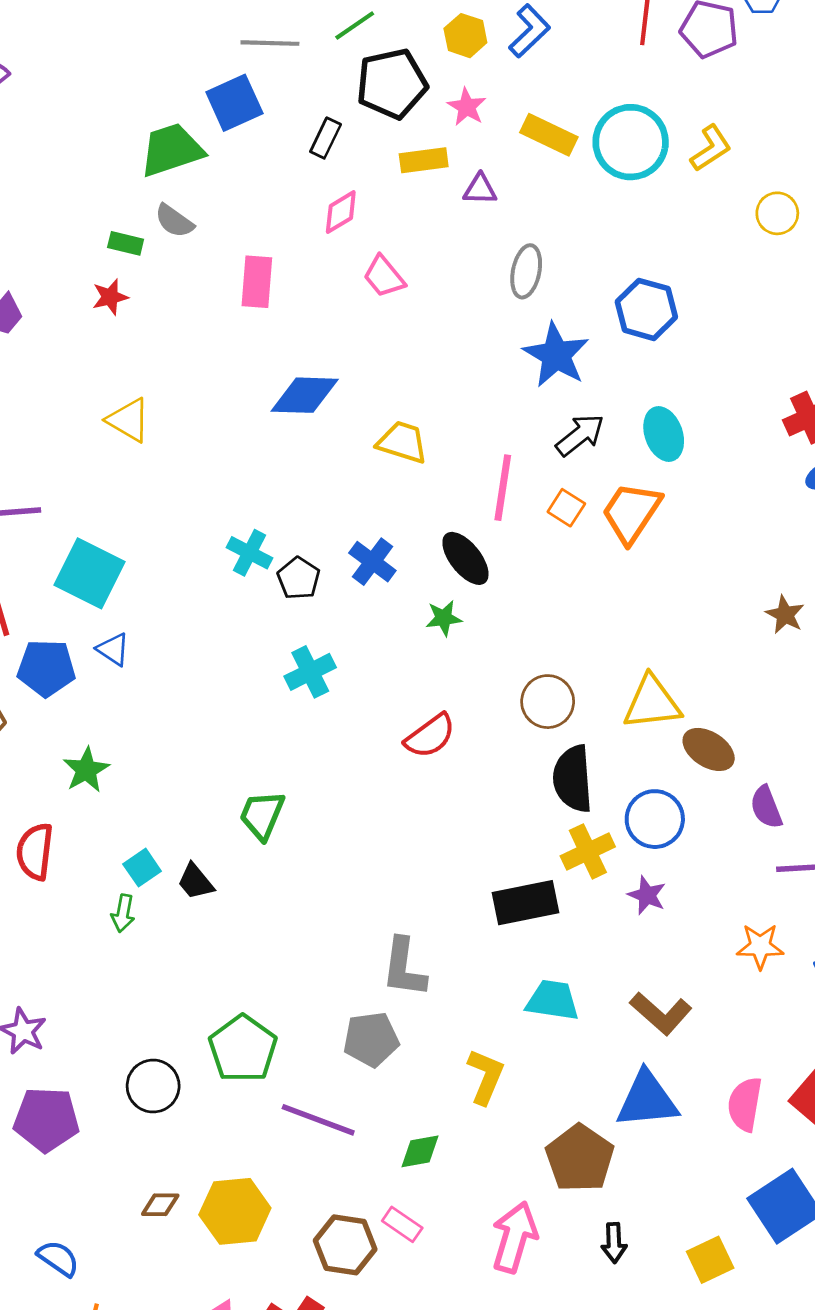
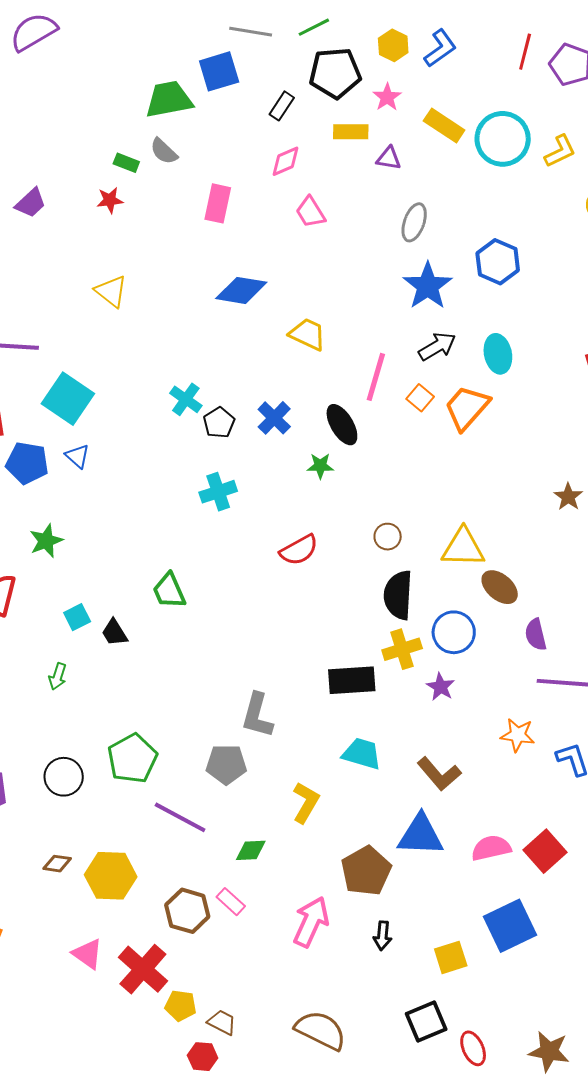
brown circle: (548, 702) -> (388, 537), size x0.7
green trapezoid: (262, 815) -> (169, 591), turned -54
green arrow: (123, 913) -> (58, 676), moved
pink semicircle: (745, 1104) -> (491, 848), turned 60

